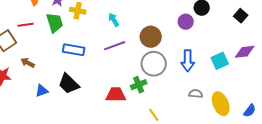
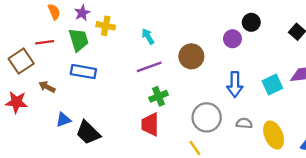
blue rectangle: (74, 50) -> (83, 72), moved
gray circle: (154, 64) -> (207, 117), moved
black trapezoid: (69, 84) -> (88, 133), moved
green cross: (139, 85) -> (158, 96), moved
red trapezoid: (116, 95) -> (150, 124), turned -90

